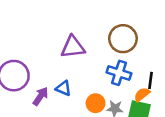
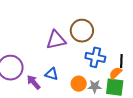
brown circle: (123, 39) -> (82, 31), moved
purple arrow: (40, 96) -> (34, 82), turned -70

